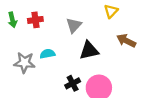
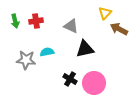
gray triangle: (74, 25) -> (71, 26), turned -49
brown arrow: (126, 41) -> (119, 29), moved
black cross: (73, 83) -> (70, 79), turned -32

